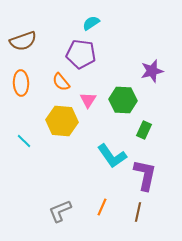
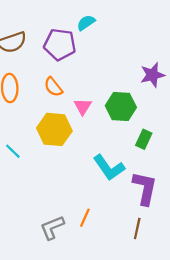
purple pentagon: (81, 54) -> (60, 44), moved
orange line: (102, 207) -> (85, 218), moved

